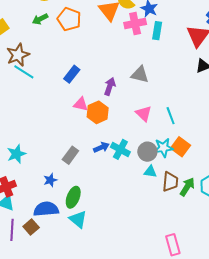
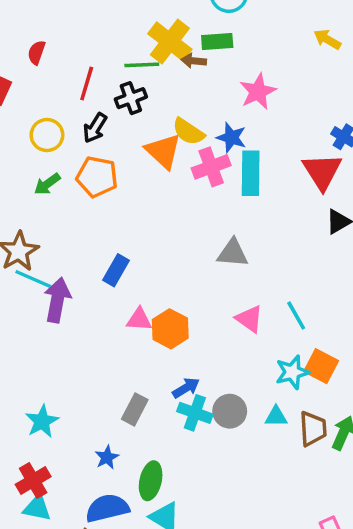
cyan rectangle: (157, 31) -> (251, 173), size x1.4
purple arrow: (110, 86) -> (57, 300), moved, size x1.4
cyan cross: (120, 149) -> (195, 413), moved
gray circle: (147, 152) -> (230, 411), moved

